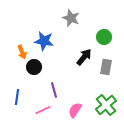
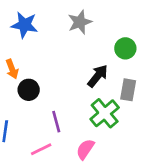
gray star: (71, 18) -> (80, 22), turned 30
blue star: (44, 41) -> (25, 25), moved
green cross: (106, 105) -> (105, 113), moved

